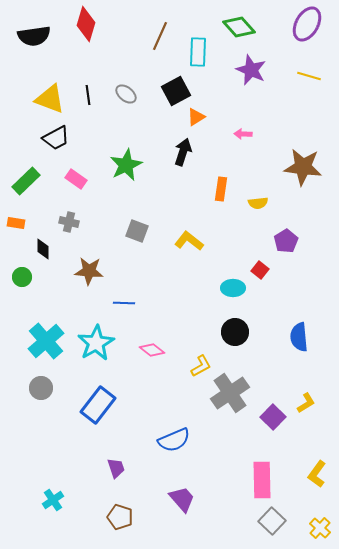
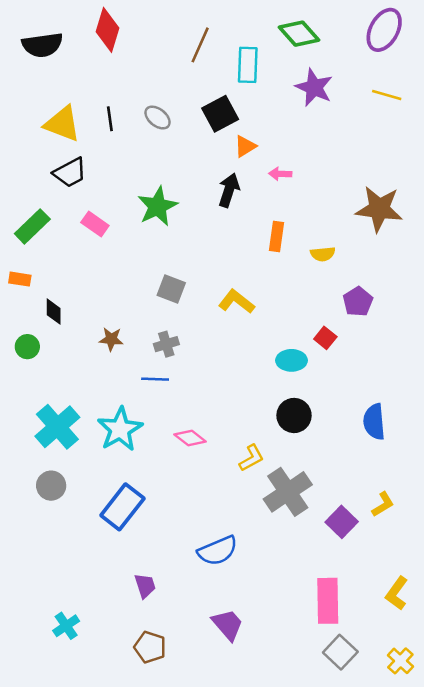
pink arrow: (243, 134) -> (280, 174), moved
gray cross: (69, 222) -> (166, 344), moved, turned -30
brown star: (89, 271) -> (111, 339), size x0.7

